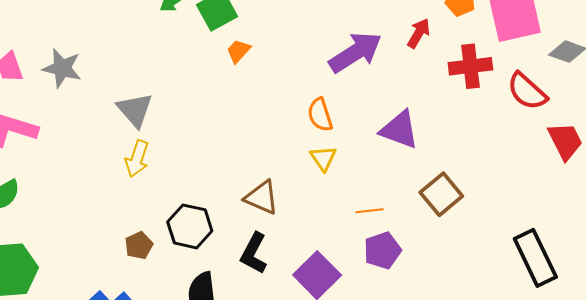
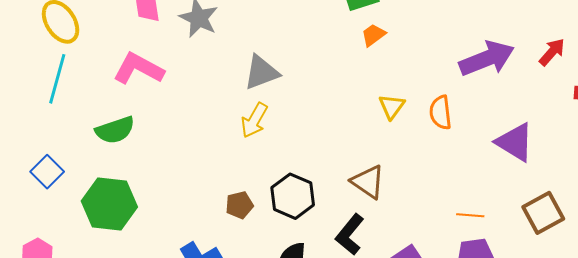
gray triangle: (135, 110) -> (261, 72), turned 39
yellow triangle: (323, 158) -> (392, 106), moved

